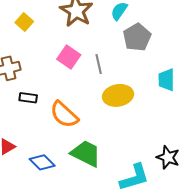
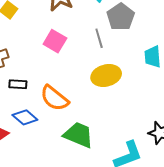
gray line: (99, 64) -> (99, 38), moved
blue diamond: (42, 162) -> (25, 117), moved

